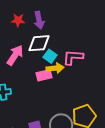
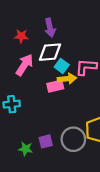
red star: (18, 20) -> (21, 36), moved

